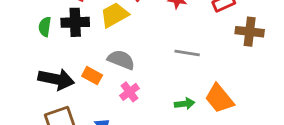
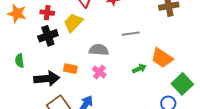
green semicircle: (45, 27) -> (20, 61), moved
gray semicircle: (121, 60) -> (99, 50), moved

